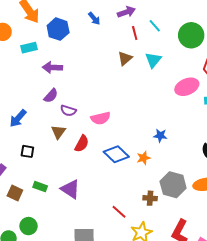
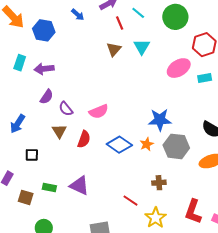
cyan rectangle: (29, 48) -> (20, 63), moved, turned -49
purple semicircle: (68, 111) -> (66, 109), turned 42
blue star: (160, 136) -> (160, 120), size x1.6
gray hexagon: (173, 185) -> (176, 146), moved

